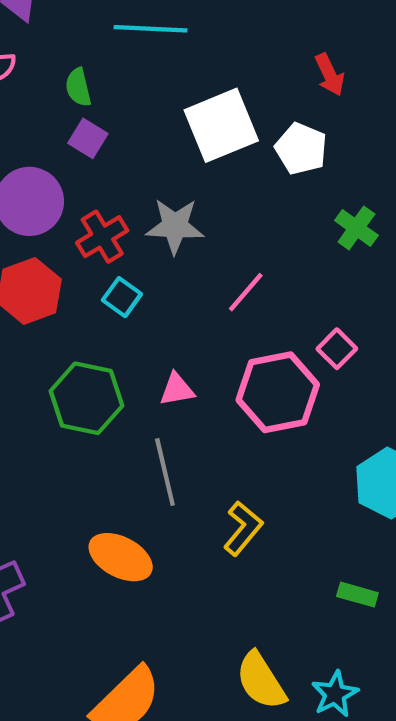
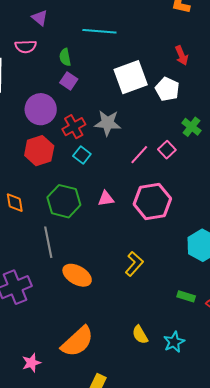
pink square: (337, 349) -> (167, 150), moved
gray line: (165, 472) -> (48, 242), moved
yellow semicircle: (261, 681) -> (140, 335), size x0.7

